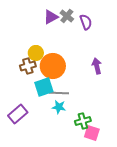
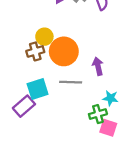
purple arrow: (97, 66) -> (98, 66), moved
cyan square: (44, 87) -> (38, 89), moved
cyan star: (59, 107) -> (110, 98), moved

